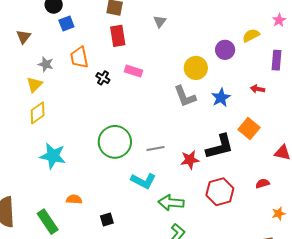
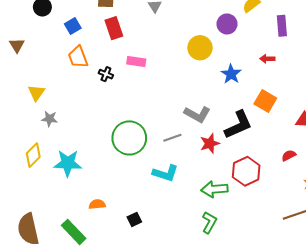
blue square: (66, 23) -> (73, 26), moved
gray star: (46, 64) -> (50, 119), moved
gray L-shape: (185, 96) -> (197, 114), moved, turned -30
yellow diamond: (38, 113) -> (33, 155), moved
green arrow: (171, 203) -> (214, 189), moved

